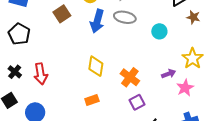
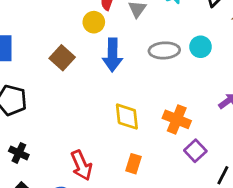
gray ellipse: (125, 17) -> (164, 50), moved
red arrow: (41, 74) -> (81, 165), moved
orange rectangle: (92, 100) -> (134, 164), turned -40

